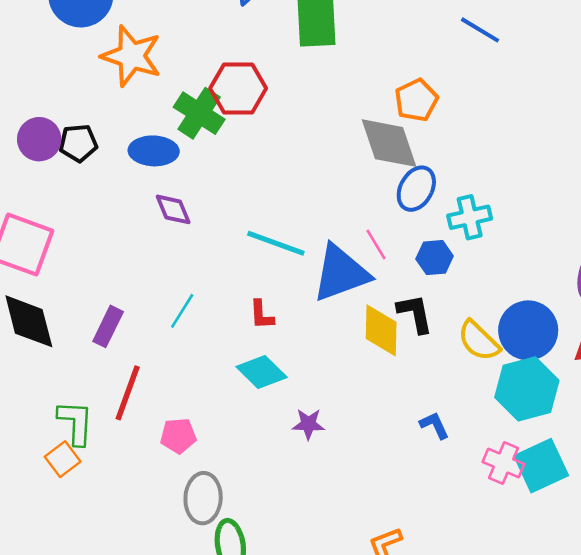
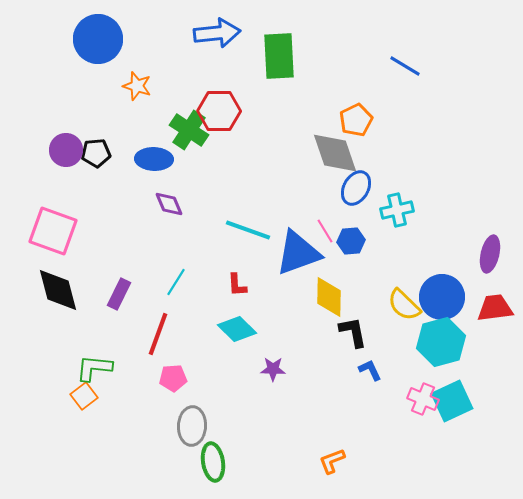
orange star: (132, 56) -> (137, 86), size x0.6
blue hexagon: (435, 258) -> (351, 241), moved
black L-shape: (415, 313) -> (353, 332), moved
red line: (128, 393) -> (158, 334), moved
green L-shape: (76, 423) -> (94, 368), turned -87

